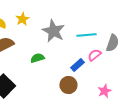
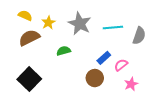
yellow star: (22, 19) -> (48, 23), moved
pink semicircle: (94, 55) -> (121, 65), moved

